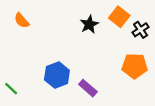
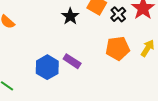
purple rectangle: (88, 88) -> (72, 61), moved

